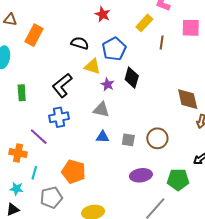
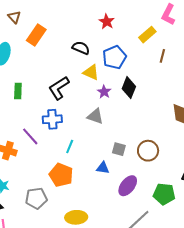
brown triangle: (10, 20) -> (14, 17), turned 32
blue triangle: (103, 137) -> (103, 168), moved
cyan line: (34, 173) -> (70, 147), moved
purple ellipse: (141, 175) -> (128, 186), turned -50

